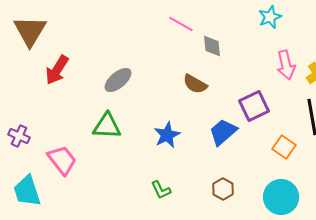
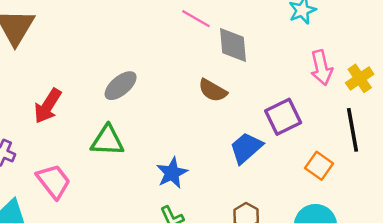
gray diamond: (212, 46) -> (233, 45), size x1.4
red arrow: (57, 70) -> (48, 106), moved
blue star: (167, 135) -> (172, 173), moved

